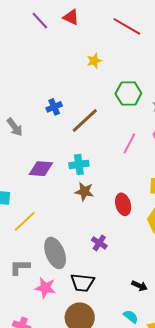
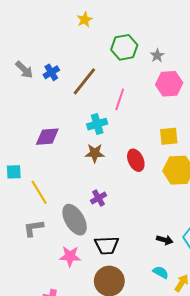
gray arrow: (15, 127) -> (24, 70), moved
pink line: (129, 143) -> (120, 99), moved
cyan cross: (79, 164) -> (97, 124), moved
yellow line: (25, 221) -> (39, 192), turned -70
purple cross: (99, 243) -> (99, 198), moved, turned 35
gray L-shape: (20, 267) -> (33, 228), moved

